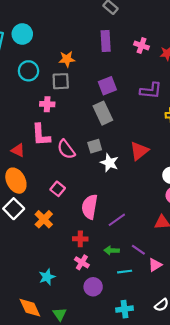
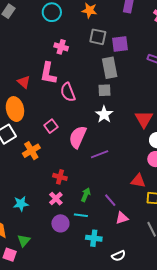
gray square: (61, 81) -> (98, 37), moved
gray square: (95, 146) -> (104, 90), moved
red triangle: (139, 151) -> (144, 119), moved, turned -36
pink semicircle: (90, 207) -> (78, 137), moved
purple line: (117, 220) -> (100, 154), moved
green arrow: (112, 250) -> (86, 195), turned 96
cyan line: (125, 272) -> (81, 215), moved
cyan cross: (124, 309) -> (94, 238), moved

